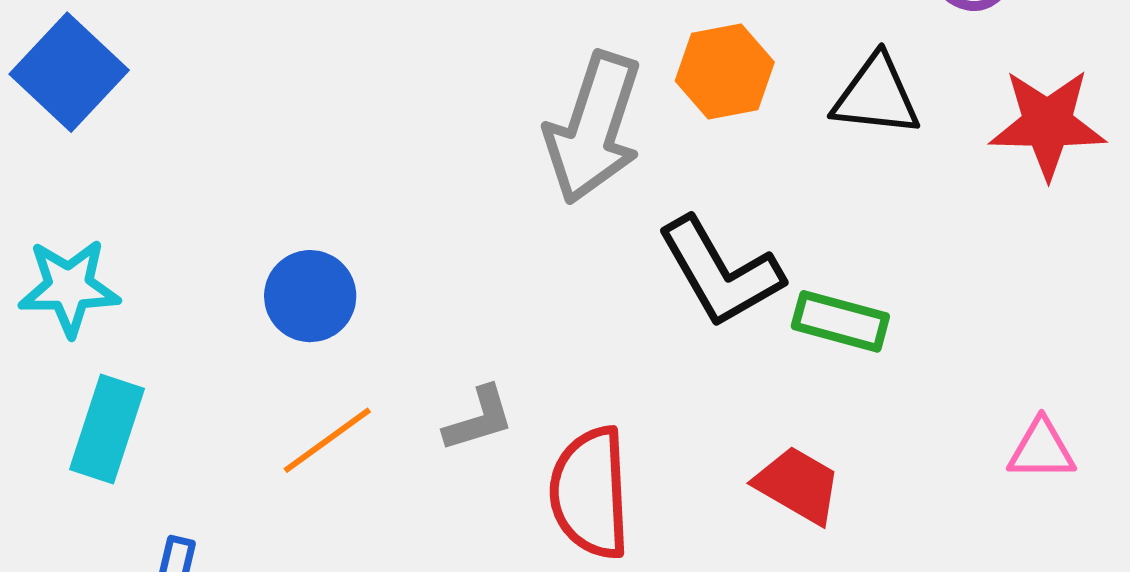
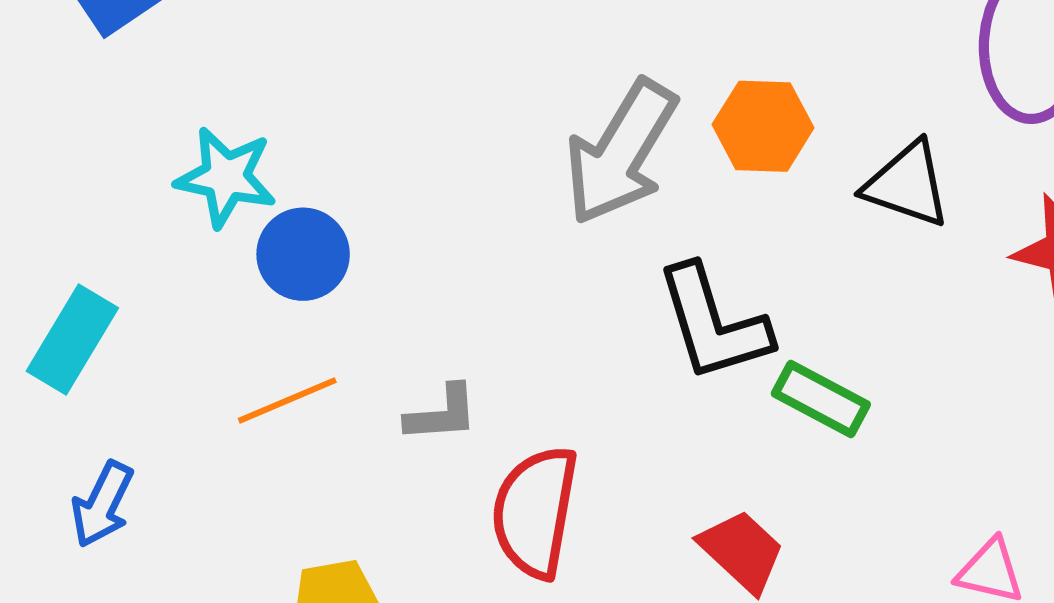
cyan star: (69, 287) -> (226, 177), moved

